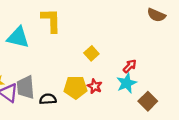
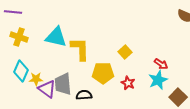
yellow L-shape: (51, 20) -> (80, 49), moved
red arrow: (130, 66) -> (161, 64), turned 80
yellow pentagon: (76, 87) -> (103, 73), moved

